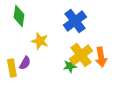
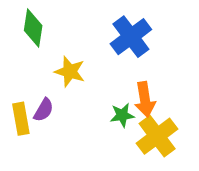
yellow cross: (81, 55) -> (157, 136), moved
orange arrow: (101, 57) -> (145, 99), moved

